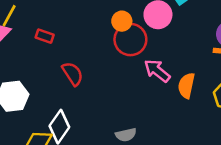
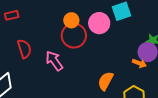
red rectangle: (45, 36) -> (12, 15), turned -48
pink arrow: (157, 71) -> (54, 61), moved

